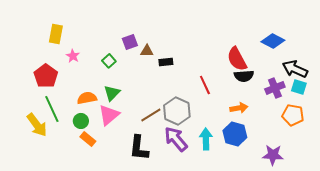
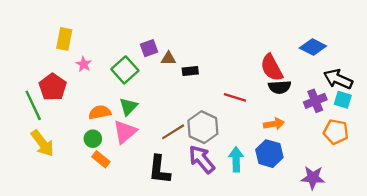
green square: (109, 61) -> (125, 70), size x1.6
red line: (205, 85) -> (235, 97), turned -48
green line: (52, 109) -> (33, 105), moved

